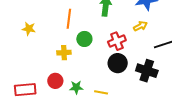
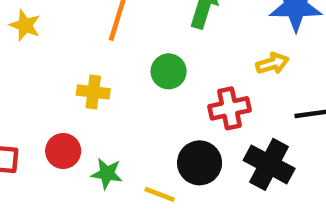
green circle: (84, 39) -> (169, 71), moved
red cross: (117, 41) -> (229, 108), moved
black circle: (118, 63) -> (200, 163), moved

